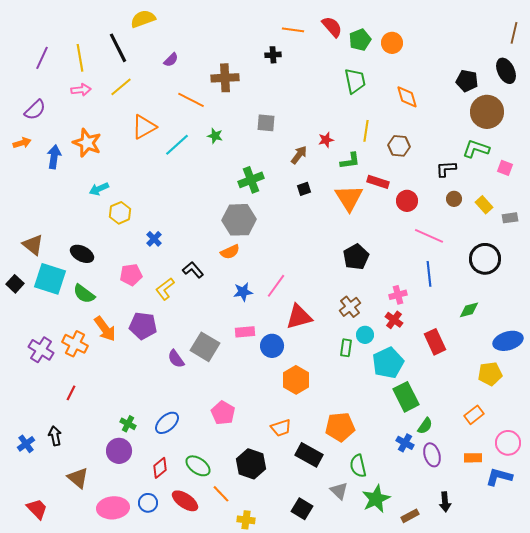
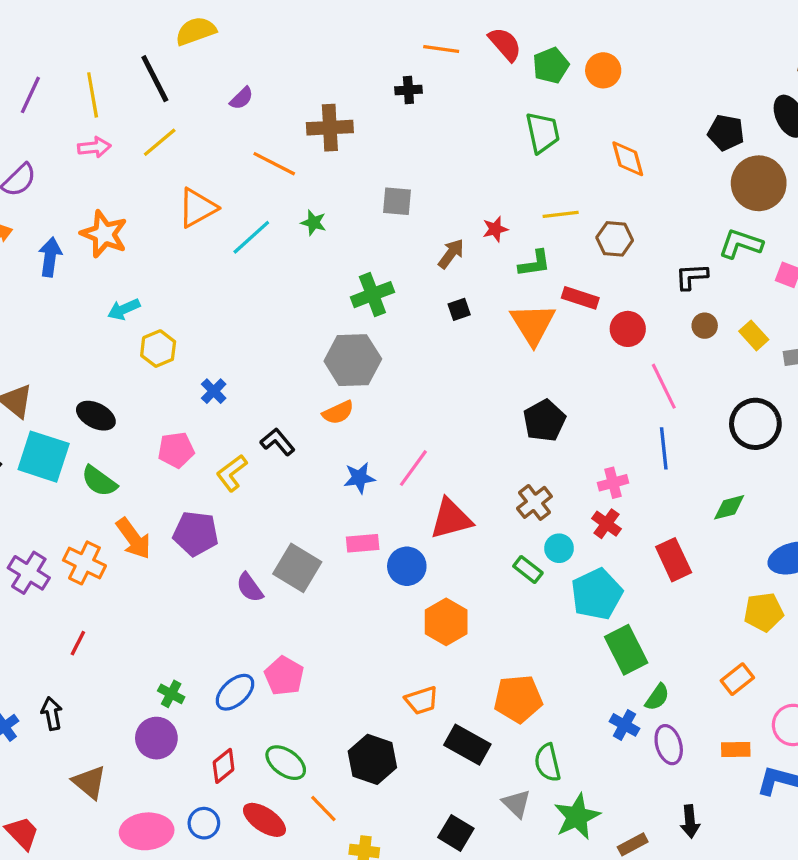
yellow line: (366, 131) -> (561, 214), turned 75
pink line: (429, 236) -> (664, 386), turned 40
green rectangle: (346, 348) -> (528, 569), turned -60
pink pentagon: (223, 413) -> (284, 676), moved

